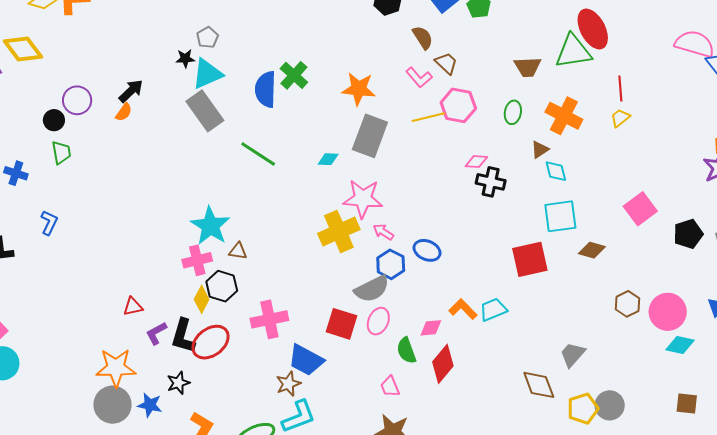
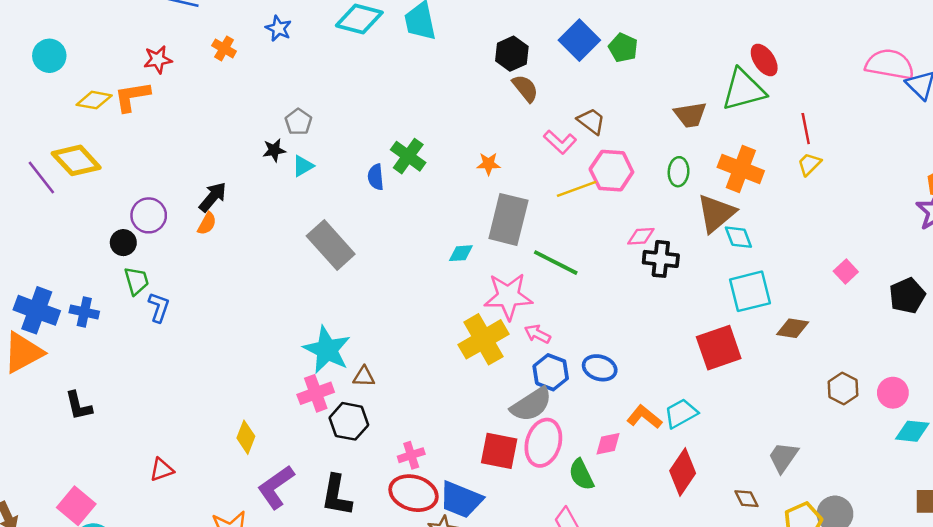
red ellipse: (593, 29) -> (764, 60), size x0.7
brown semicircle: (423, 38) -> (525, 88), moved
cyan triangle: (207, 74) -> (303, 166), size x0.6
blue semicircle: (266, 89) -> (376, 177), size x0.6
orange star: (359, 89) -> (488, 164), size x0.6
gray rectangle: (205, 111) -> (331, 245), moved
brown triangle: (540, 150) -> (716, 213), size x1.8
green line: (258, 154) -> (556, 263), moved
pink square: (640, 209) -> (846, 271), size x0.6
blue L-shape: (49, 223) -> (159, 307), moved
blue ellipse: (427, 250) -> (600, 368), moved
yellow diamond: (202, 299) -> (246, 437), moved
red triangle: (133, 307) -> (162, 470), moved
pink circle: (668, 312) -> (893, 393), size x0.7
pink cross: (269, 319) -> (411, 455), size x0.6
pink ellipse: (378, 321) -> (543, 443), size x1.4
purple L-shape: (156, 333) -> (276, 487), size x1.5
black L-shape: (183, 336) -> (337, 495), moved
red ellipse: (211, 342) -> (413, 493), moved, turned 60
red diamond: (443, 364) -> (683, 472), moved
brown diamond: (539, 385) -> (746, 499), size x0.6

